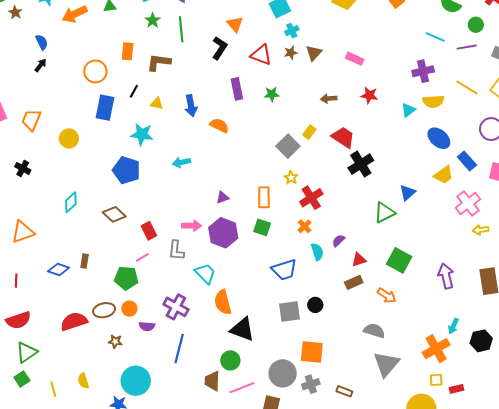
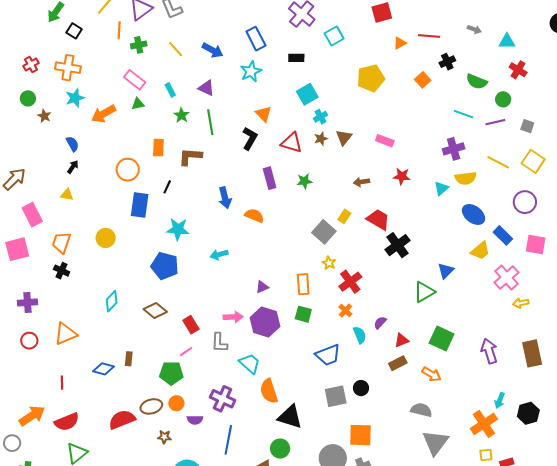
yellow triangle: (157, 103) -> (67, 195), moved
orange trapezoid: (31, 120) -> (61, 243), moved

